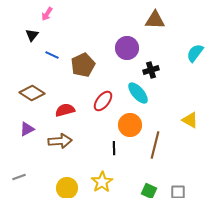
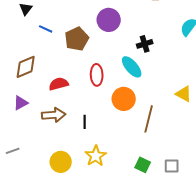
purple circle: (127, 48) -> (109, 20), moved
brown diamond: (32, 93) -> (26, 67), turned -55
red ellipse: (103, 101) -> (97, 75), turned -40
black line: (114, 148) -> (85, 122), moved

